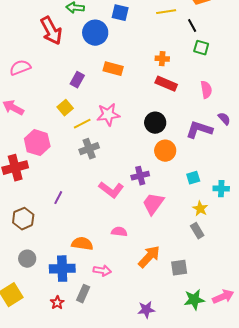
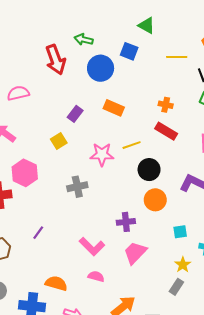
yellow line: (82, 124) -> (132, 145), moved
pink L-shape: (111, 190) -> (92, 246), moved
gray rectangle: (197, 231) -> (176, 287), turned 56

